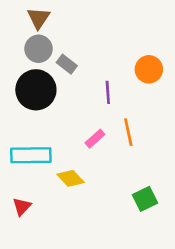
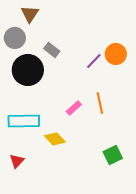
gray circle: (38, 49) -> (15, 38), moved
purple line: (108, 92) -> (94, 61), moved, turned 48

